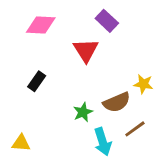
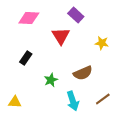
yellow star: (143, 84) -> (102, 43), moved
green star: (83, 112) -> (51, 80), moved
brown line: (135, 129) -> (103, 99), moved

